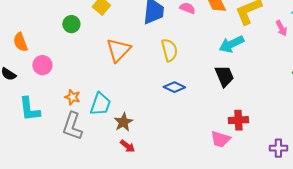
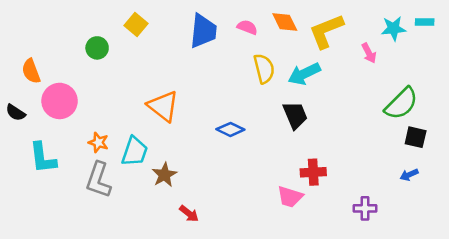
orange triangle: (118, 50) -> (163, 106), moved, turned -36
yellow semicircle: (169, 50) -> (264, 69), moved
pink circle: (42, 65) -> (60, 101), size x1.4
red arrow: (127, 146) -> (189, 214), moved

